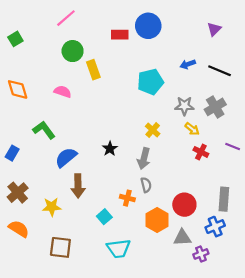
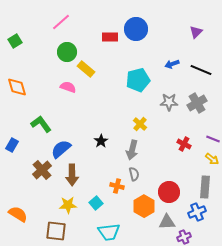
yellow rectangle: (93, 70) -> (86, 69), turned -30
pink semicircle: (63, 92) -> (68, 87), moved
yellow arrow: (192, 129) -> (212, 159), moved
brown cross: (18, 193) -> (42, 170), moved
yellow star: (52, 207) -> (68, 205), moved

